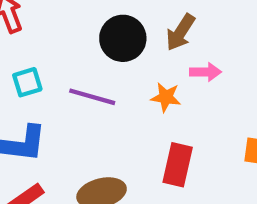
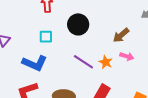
black circle: (123, 38) -> (78, 24), moved
purple line: (92, 97) -> (83, 62), moved

